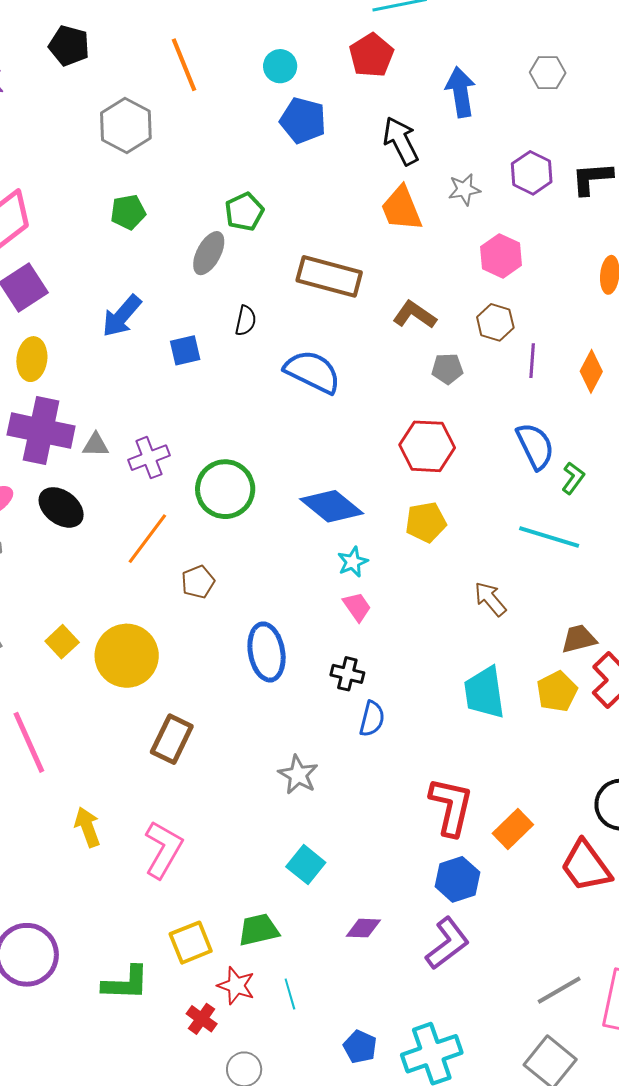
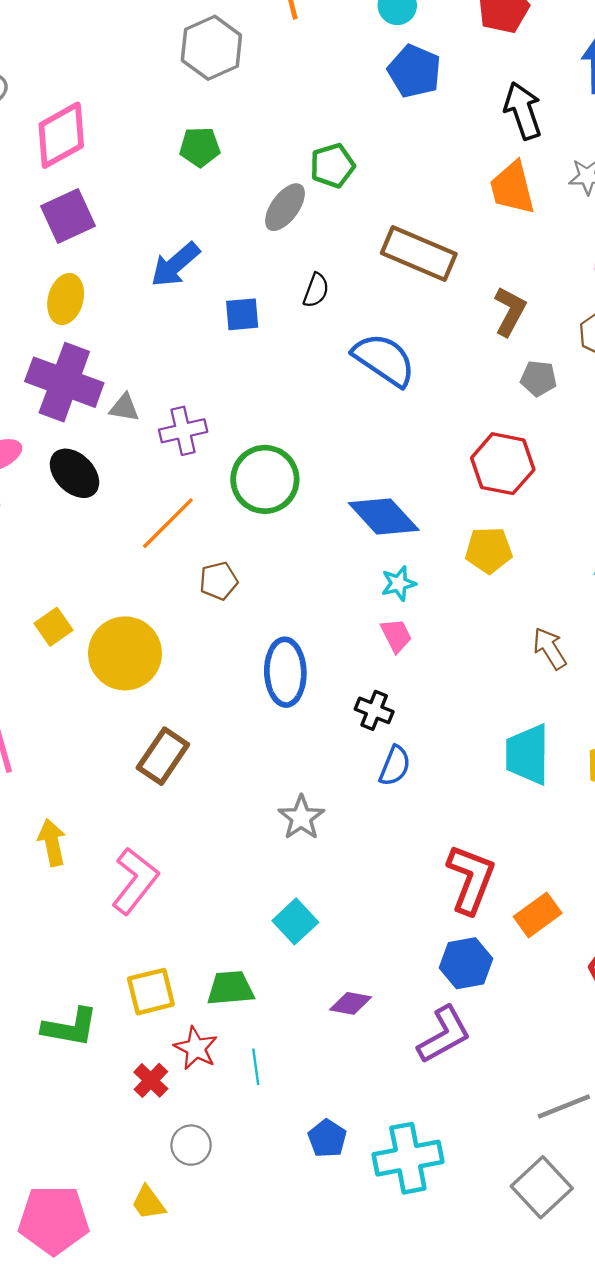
brown L-shape: (414, 315) -> (510, 311), turned 75

